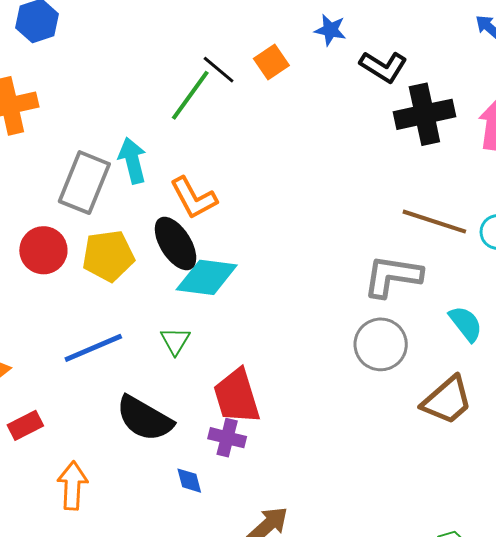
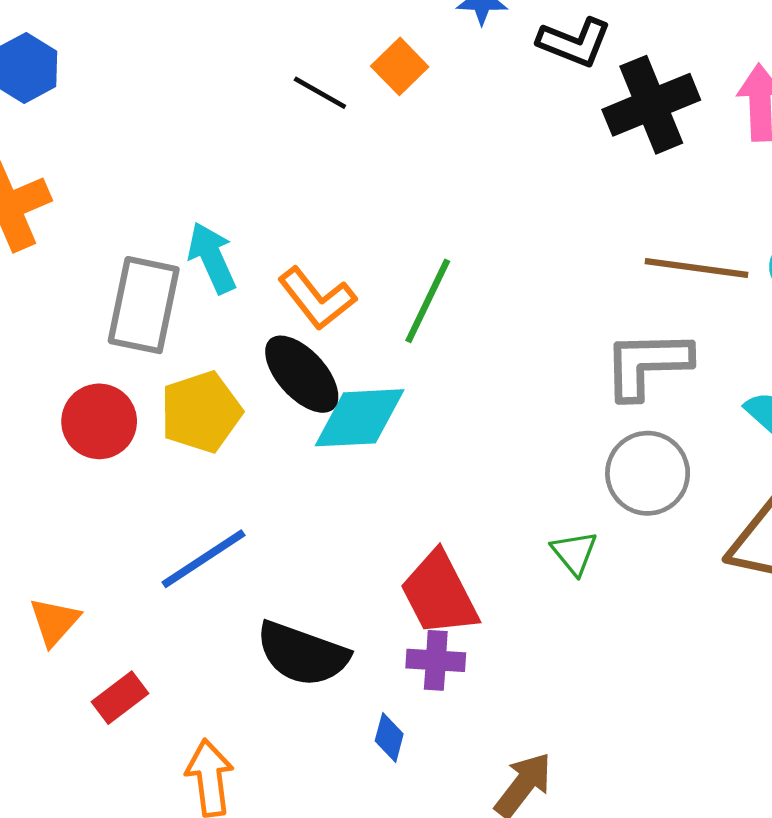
green line: (190, 95) -> (428, 301), moved
green triangle: (175, 341) -> (574, 553), moved
blue diamond: (189, 481) -> (389, 737), turned 40

